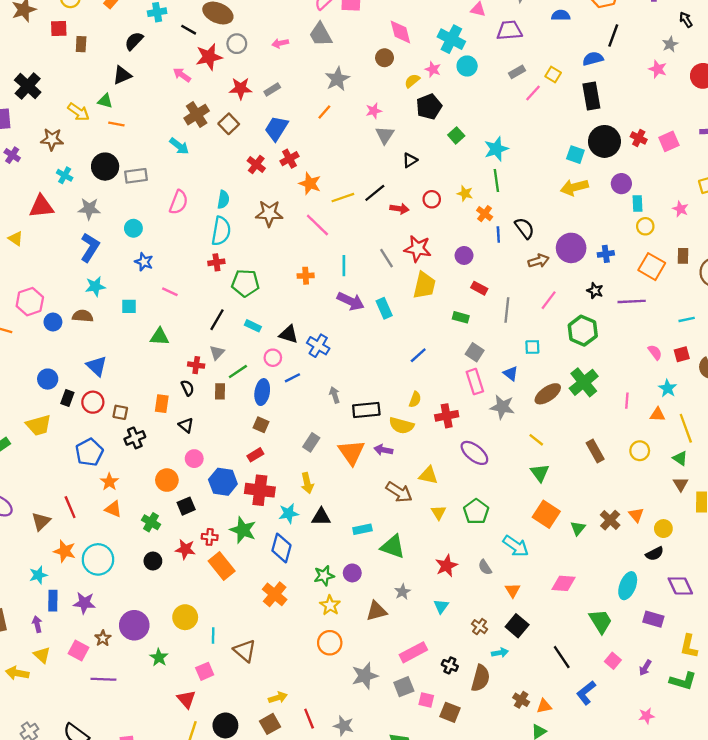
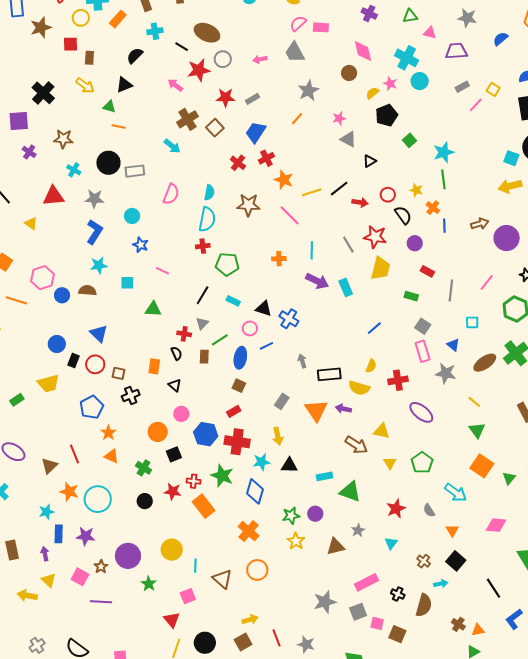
blue semicircle: (561, 15) -> (501, 39), turned -42
yellow arrow: (79, 112) -> (85, 85), moved
gray triangle: (385, 135) -> (348, 139), turned -36
black semicircle: (525, 228) -> (403, 215), moved
brown arrow: (539, 261) -> (480, 224), moved
orange circle: (330, 643) -> (257, 570), moved

